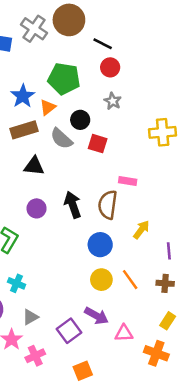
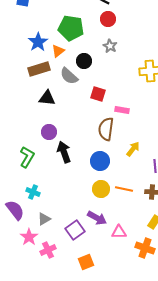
red square: (98, 144) -> (98, 94), moved
black arrow: (73, 205) -> (64, 152), moved
orange line: (130, 280) -> (124, 189), turned -42

